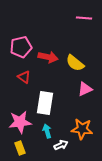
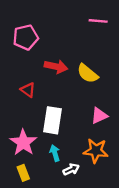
pink pentagon: (21, 47) -> (26, 37), moved
pink triangle: (85, 89) -> (99, 116), moved
pink star: (20, 122) -> (23, 143), turned -30

